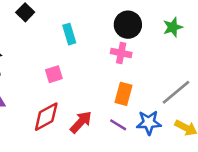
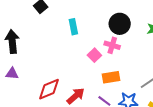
pink square: (54, 74) -> (94, 55), moved, turned -32
orange rectangle: (124, 94) -> (111, 77), turned 60

